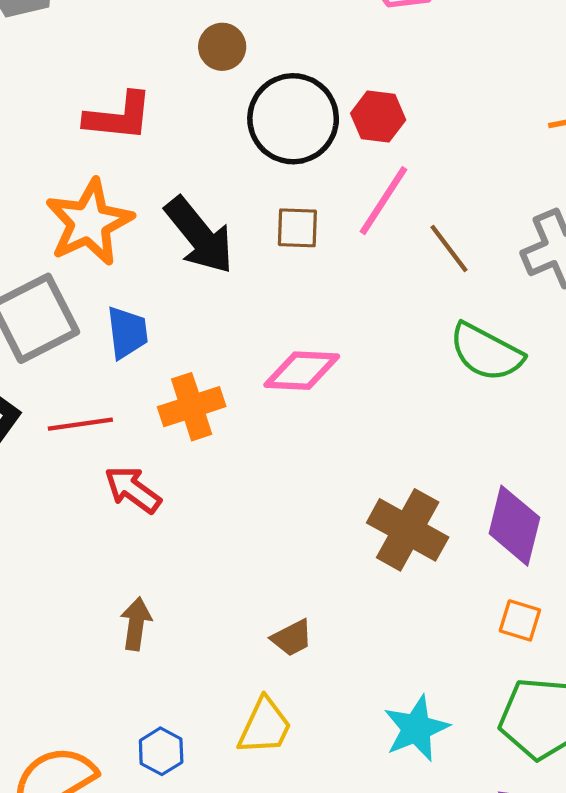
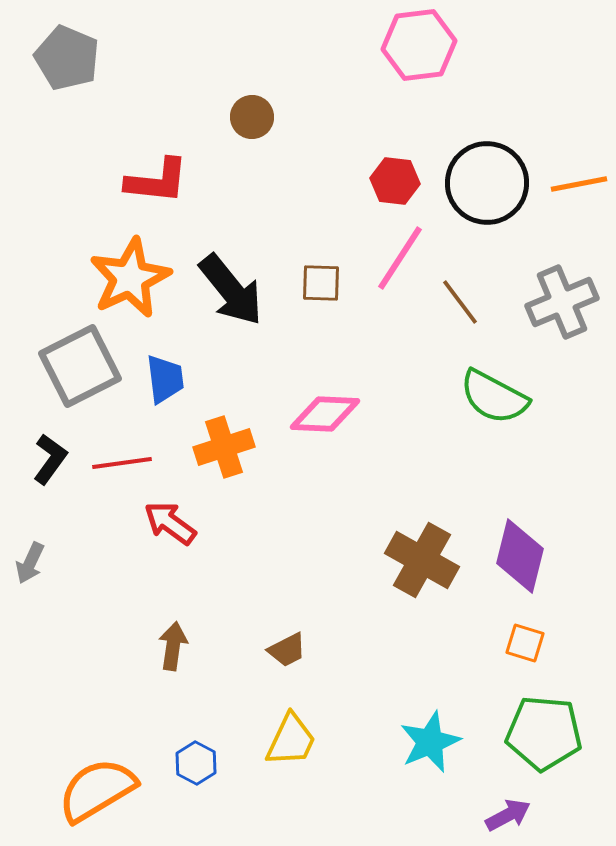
black circle: (293, 119) -> (487, 183), moved
brown trapezoid: (292, 638) -> (287, 650), moved

